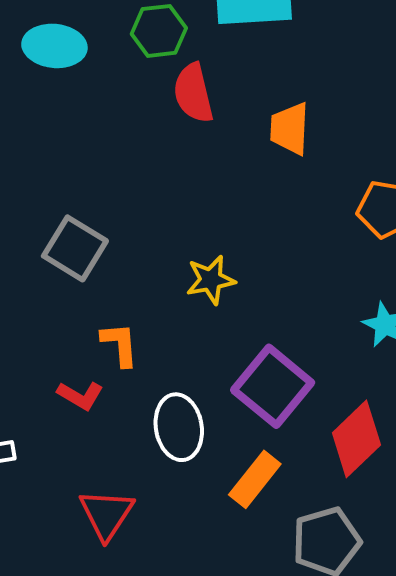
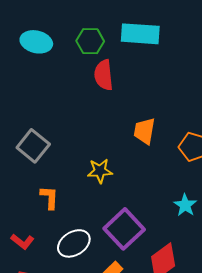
orange trapezoid: (290, 129) -> (144, 131), moved
red L-shape: (80, 395) -> (22, 241), moved
white ellipse: (179, 427) -> (74, 243), turned 60

